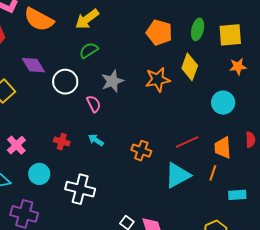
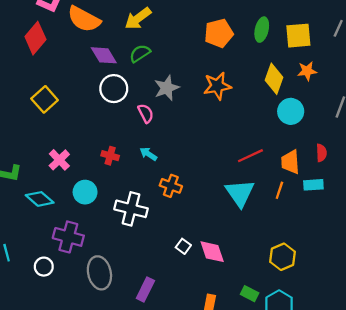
orange pentagon: (159, 33) -> (219, 33), turned -30
purple diamond: (33, 65) -> (104, 55), moved
yellow diamond: (190, 67) -> (274, 79), moved
orange cross: (141, 151) -> (171, 186), moved
cyan triangle: (178, 175) -> (240, 193), turned -36
cyan rectangle: (237, 195) -> (313, 185), moved

